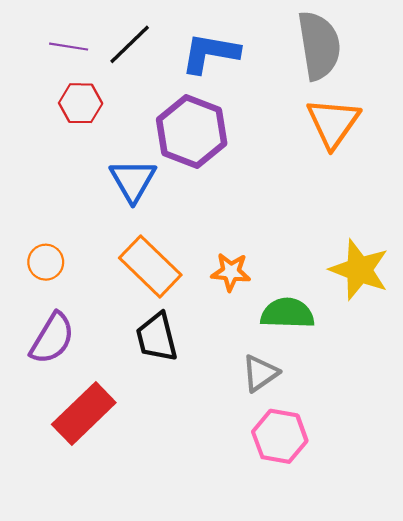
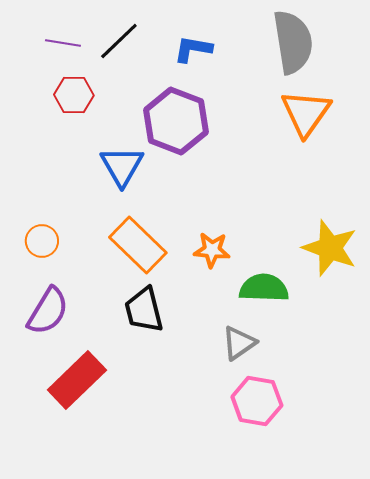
blue L-shape: (210, 53) -> (193, 49), size x0.7

